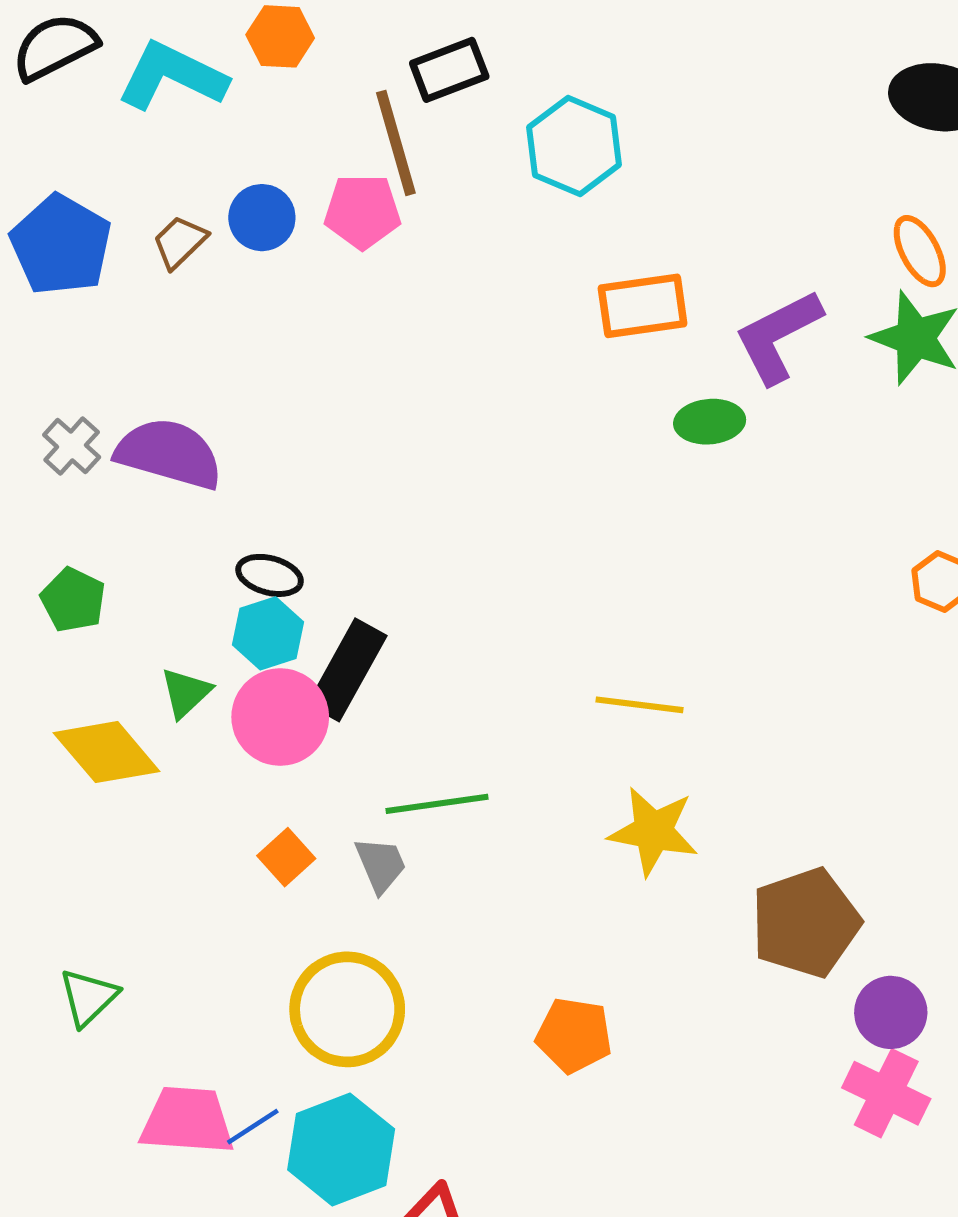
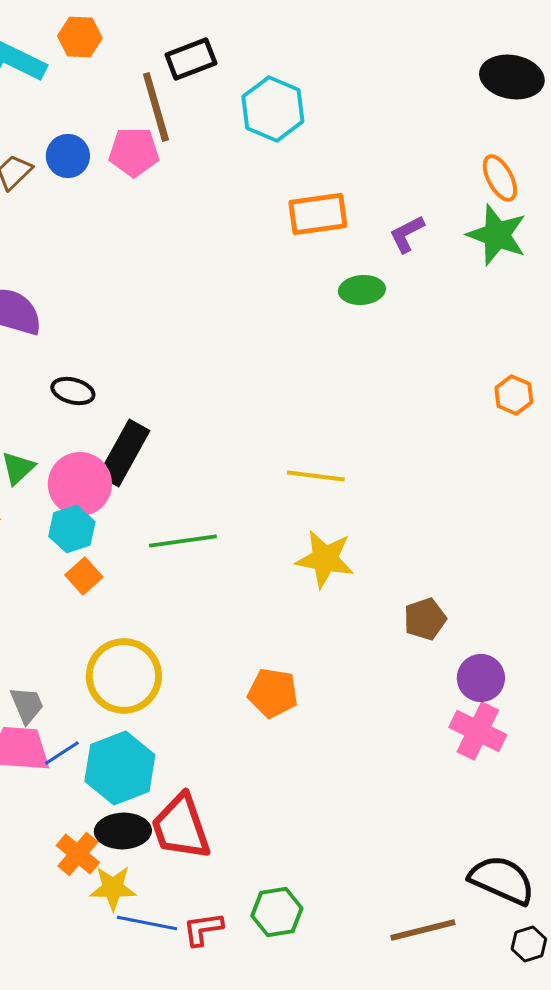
purple L-shape: (778, 336) -> (407, 234), size x0.6
cyan hexagon: (268, 633) -> (72, 529), moved
gray trapezoid: (381, 865) -> (27, 705), moved
brown pentagon: (806, 923) -> (425, 619), size x0.6

